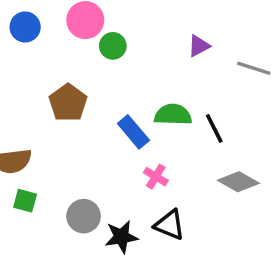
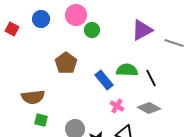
purple triangle: (199, 46) -> (142, 30), size x1.6
gray diamond: (238, 182) -> (149, 108), moved

